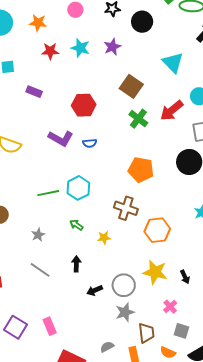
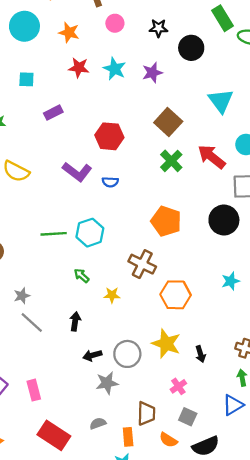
purple rectangle: (34, 92) -> (53, 113), turned -56
red arrow: (172, 110) -> (212, 157), turned 70
gray star: (38, 235) -> (22, 296), moved
gray star: (125, 312) -> (107, 383), moved

